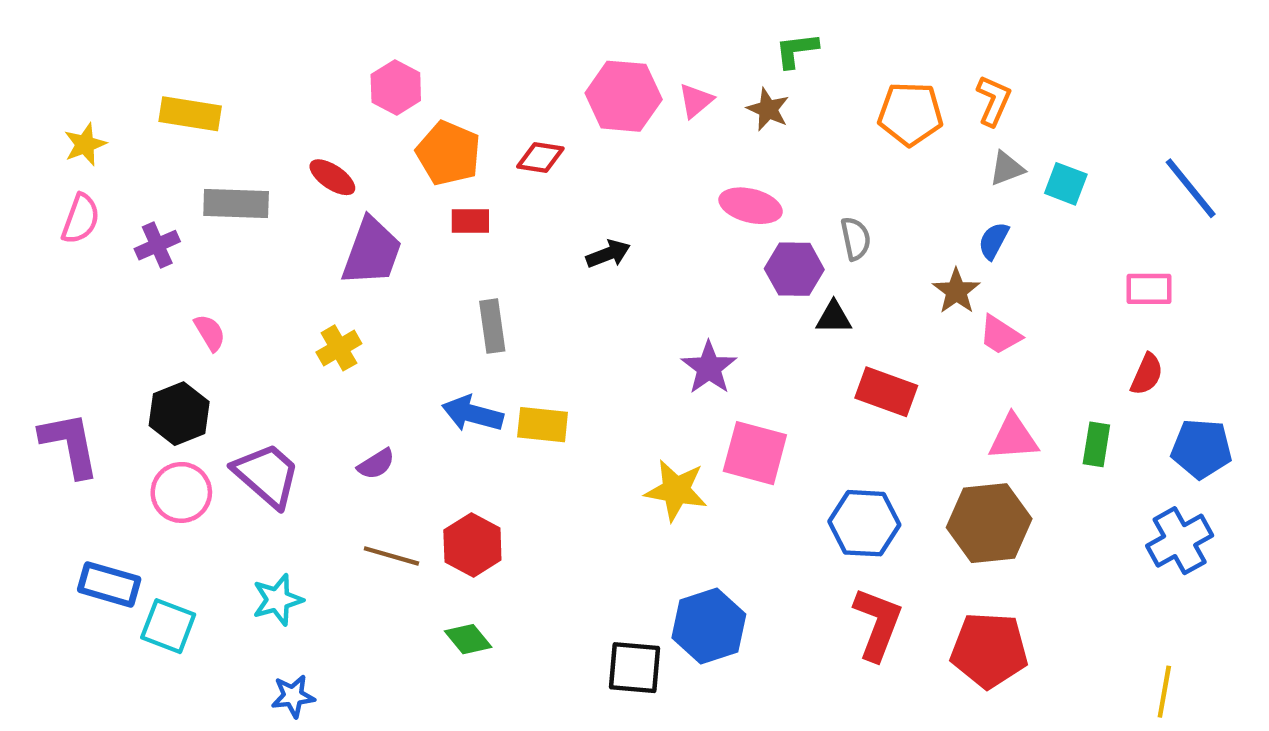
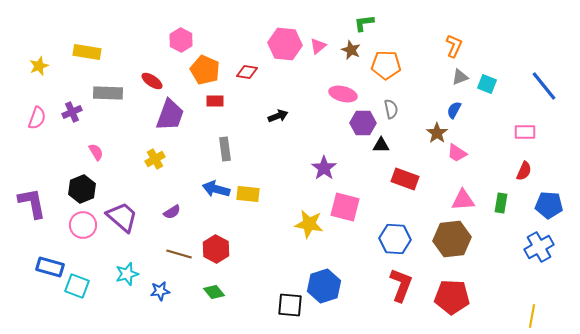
orange pentagon: (910, 114) -> (386, 65), moved
pink semicircle: (81, 219) -> (37, 118), moved
blue star: (293, 696) -> (160, 291), moved

